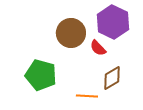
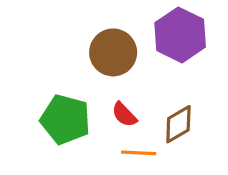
red semicircle: (98, 48) -> (124, 115), moved

